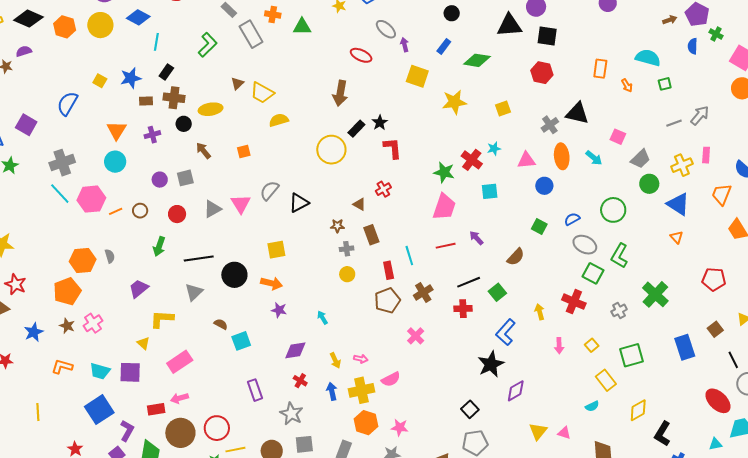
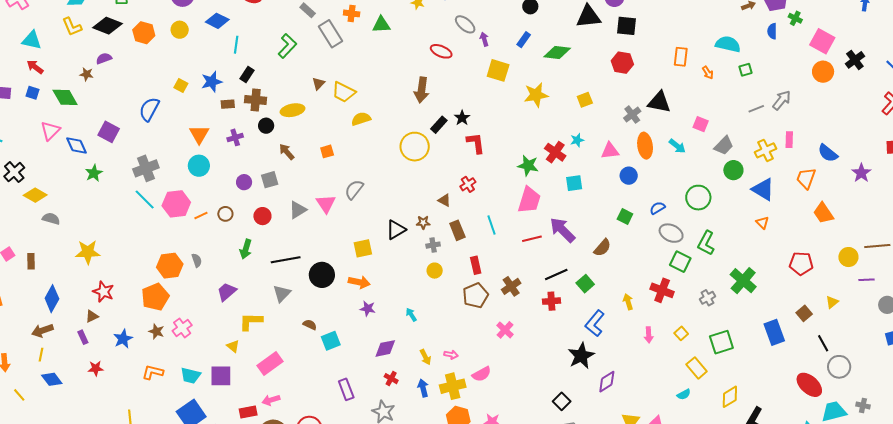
yellow circle: (100, 25) -> (180, 30), size x0.7
black triangle: (299, 203) -> (396, 230), moved
purple arrow: (476, 238) -> (562, 230), size x1.8
cyan line: (409, 256) -> (491, 225), moved

